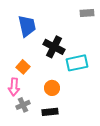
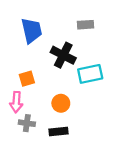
gray rectangle: (87, 13) -> (85, 25), moved
orange square: (23, 67) -> (27, 79), turned 32
gray cross: (23, 105) -> (27, 123), turned 32

